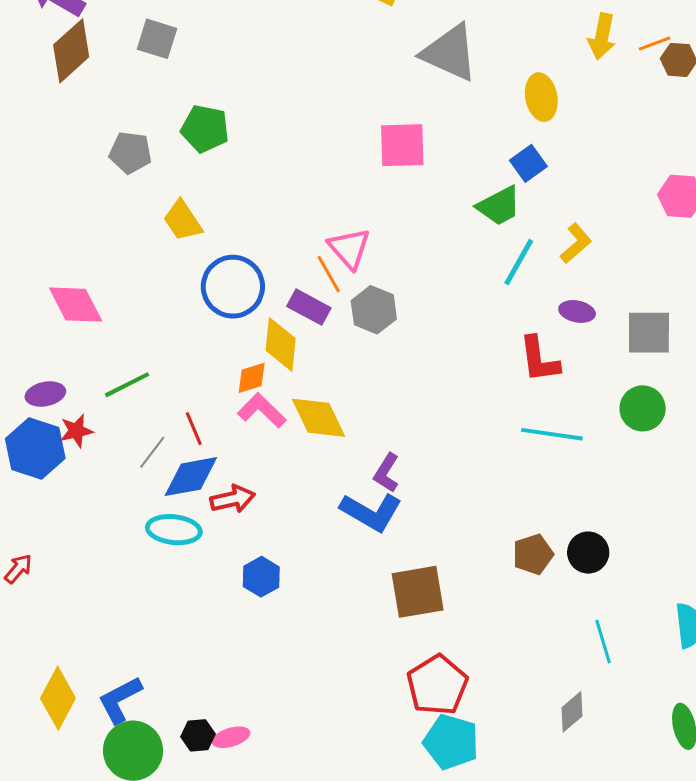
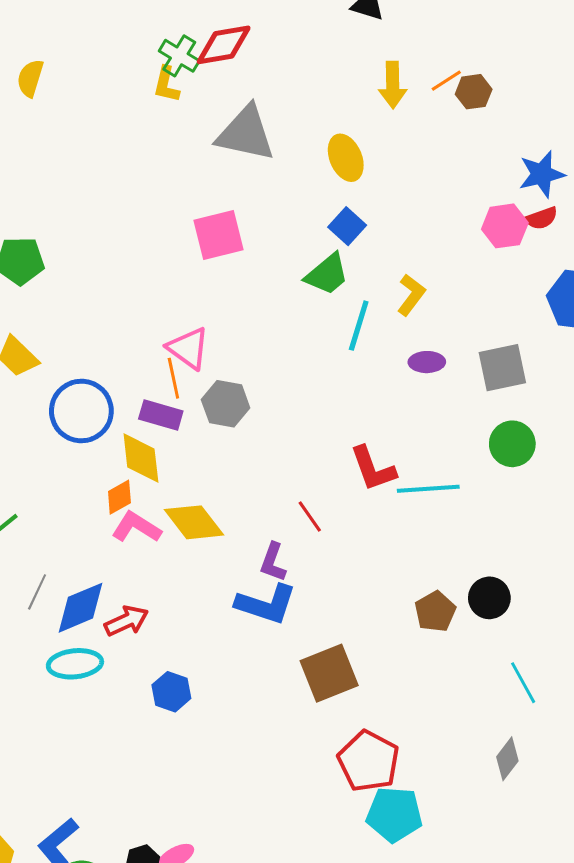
orange line: (329, 274) -> (173, 378), turned 30
red L-shape: (539, 359) -> (373, 469), moved
red line: (194, 429) -> (310, 516), moved

